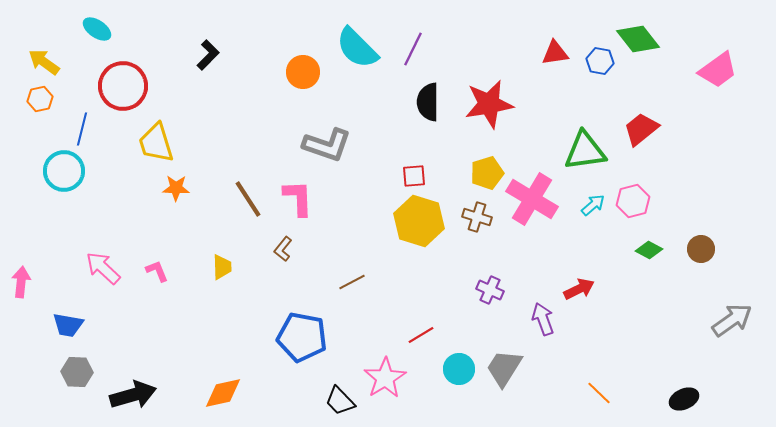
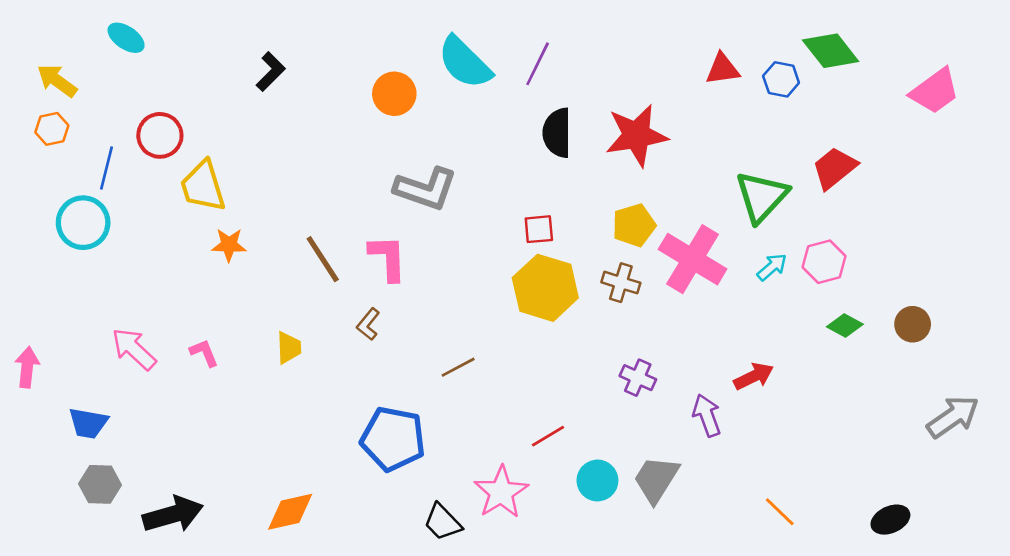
red circle: (123, 86) -> (160, 135), moved, size x0.7
green triangle: (585, 151) -> (762, 197), turned -39

